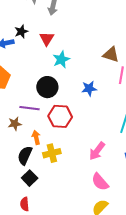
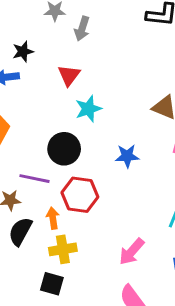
black star: (21, 31) -> (23, 52), moved
orange arrow: (36, 137) -> (53, 218), moved
black semicircle: (25, 155) -> (20, 231), moved
black square: (30, 178) -> (52, 284), moved, turned -35

